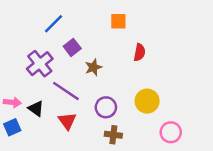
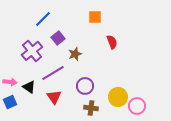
red semicircle: (140, 52) -> (112, 42), turned -32
purple line: (66, 91) -> (53, 73), turned -65
yellow circle: (147, 101) -> (118, 97), moved

